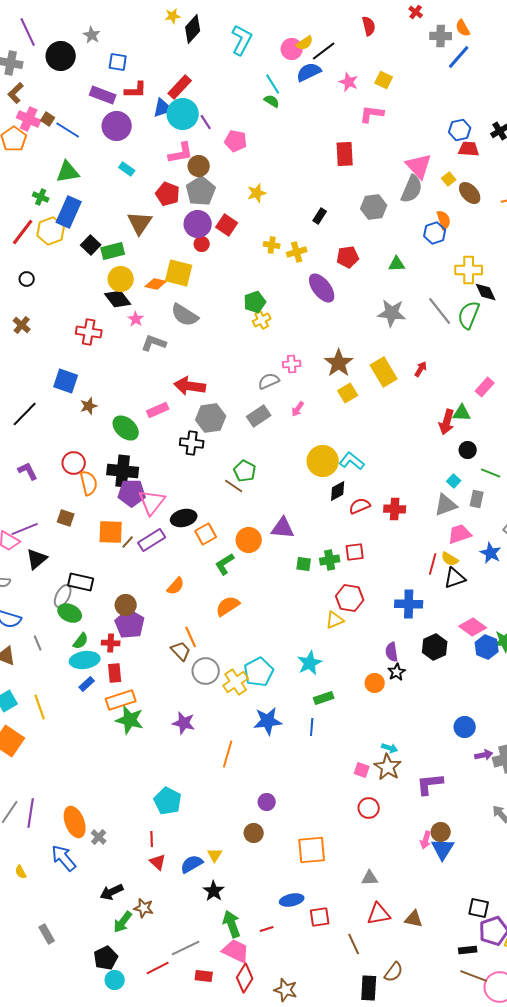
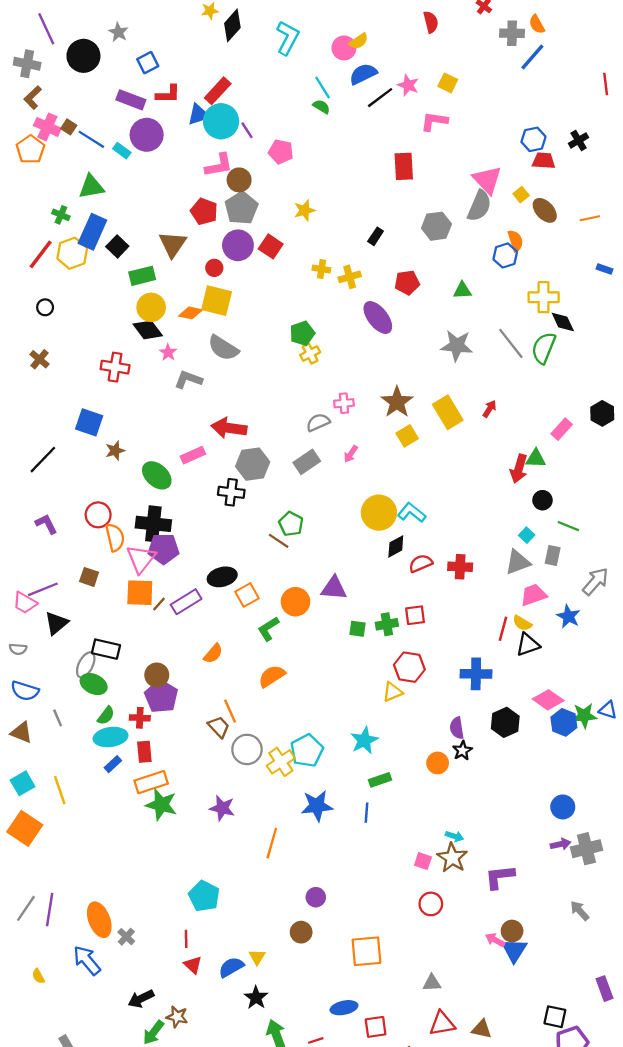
black line: (324, 51) -> (380, 98), moved
blue square: (118, 62) -> (148, 63), turned -36
cyan rectangle: (127, 169) -> (122, 151), moved
red circle: (202, 244) -> (214, 268), moved
black square: (91, 245) -> (117, 246), moved
pink triangle: (152, 502) -> (141, 559), moved
blue circle: (465, 727) -> (563, 807), moved
pink arrow: (426, 840) -> (495, 940), turned 102

